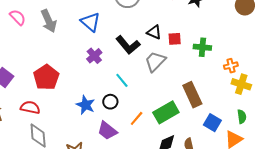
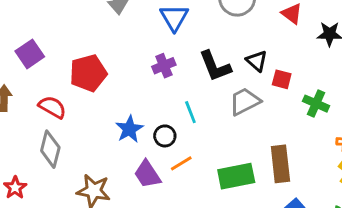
orange line: (137, 118) -> (181, 163), moved

